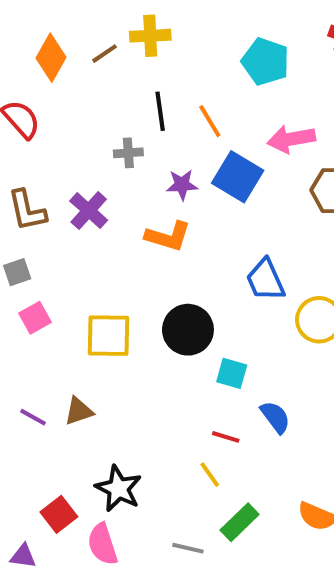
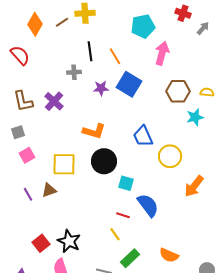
cyan pentagon: (265, 62) -> (143, 26), turned -30
pink arrow: (291, 139) -> (162, 53), moved, turned 115
orange L-shape: (168, 236) -> (94, 131), moved
brown triangle: (79, 411) -> (49, 190), moved
purple line: (33, 417) -> (28, 194), moved, turned 32
blue semicircle: (275, 417) -> (148, 205), size x1.4
red square: (59, 514) -> (41, 243), moved

